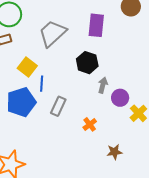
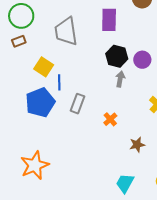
gray trapezoid: (52, 33) -> (66, 31), turned -52
black hexagon: (87, 63) -> (117, 56), moved
purple circle: (120, 98) -> (142, 60), moved

